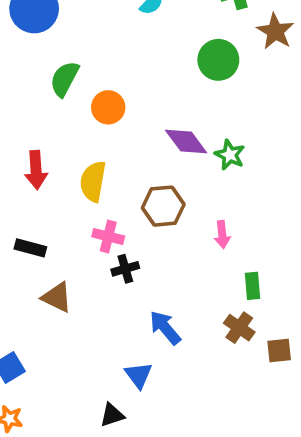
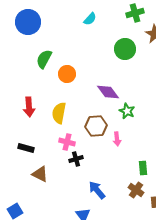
green star: (230, 155) -> (127, 111), moved
pink arrow: (222, 235) -> (117, 139), moved

